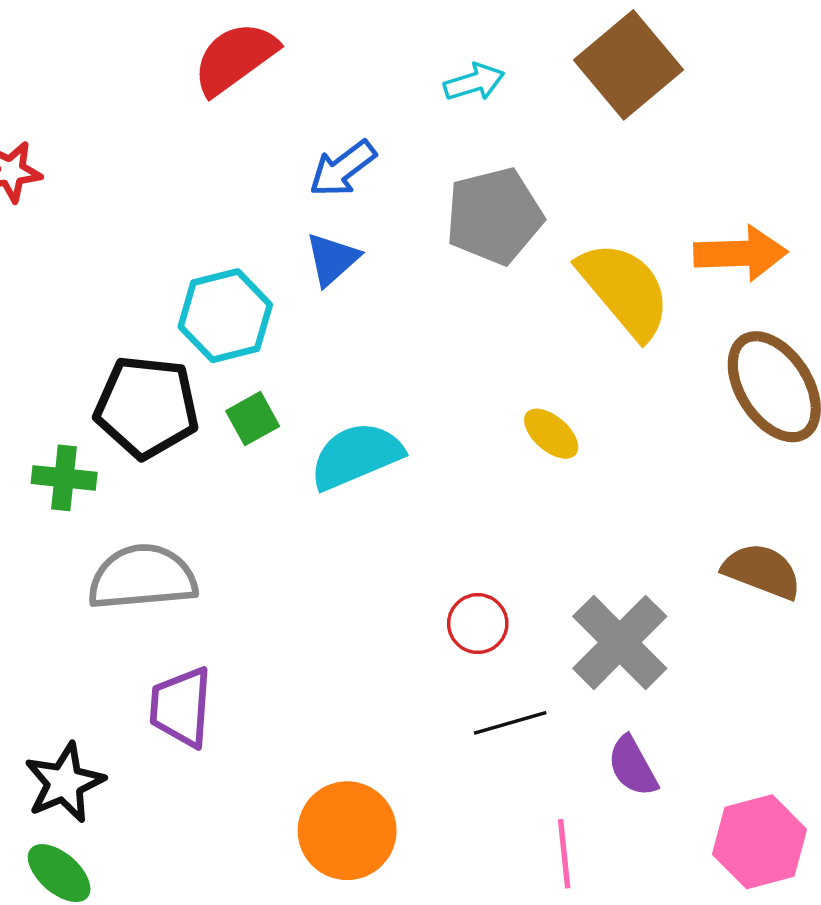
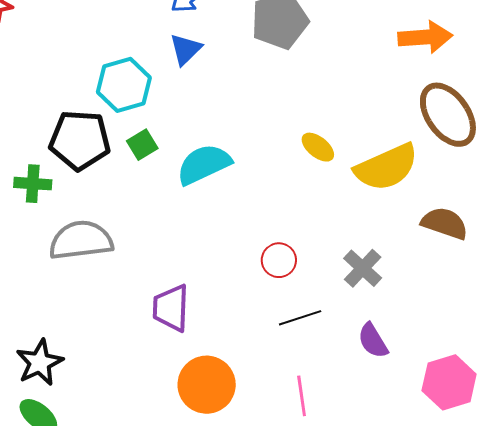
yellow semicircle: (624, 290) -> (386, 167), moved, turned 108
gray cross: (620, 642) -> (363, 268), size x0.7
purple trapezoid: (181, 707) -> (171, 308), moved
pink line: (564, 854) -> (302, 396), moved

